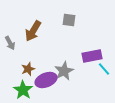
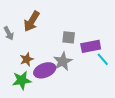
gray square: (69, 20) -> (69, 37), moved
green star: (23, 90) -> (22, 80), turned 30

